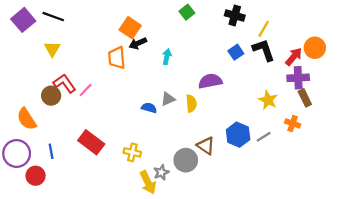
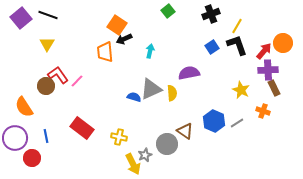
black cross: (235, 15) -> (211, 14), turned -36
gray triangle: (168, 99) -> (151, 89), size x1.6

